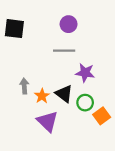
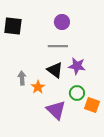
black triangle: (64, 94) -> (55, 70), moved
orange square: (102, 116) -> (92, 105), turned -35
purple triangle: (48, 121) -> (56, 110), moved

